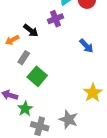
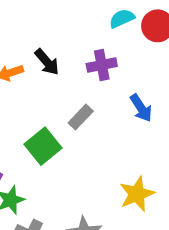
purple cross: (55, 19) -> (102, 65), moved
gray rectangle: (24, 58) -> (81, 117), moved

